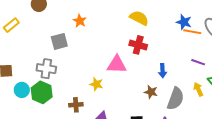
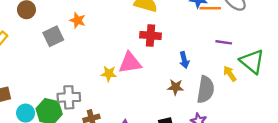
gray square: (59, 41) -> (53, 36), moved
gray cross: (46, 69) -> (69, 97), moved
yellow star: (96, 84) -> (109, 74), moved

